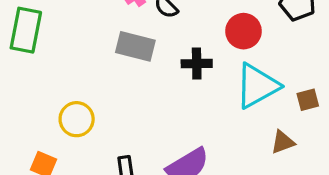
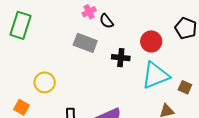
brown square: (308, 100) -> (185, 87), turned 32

